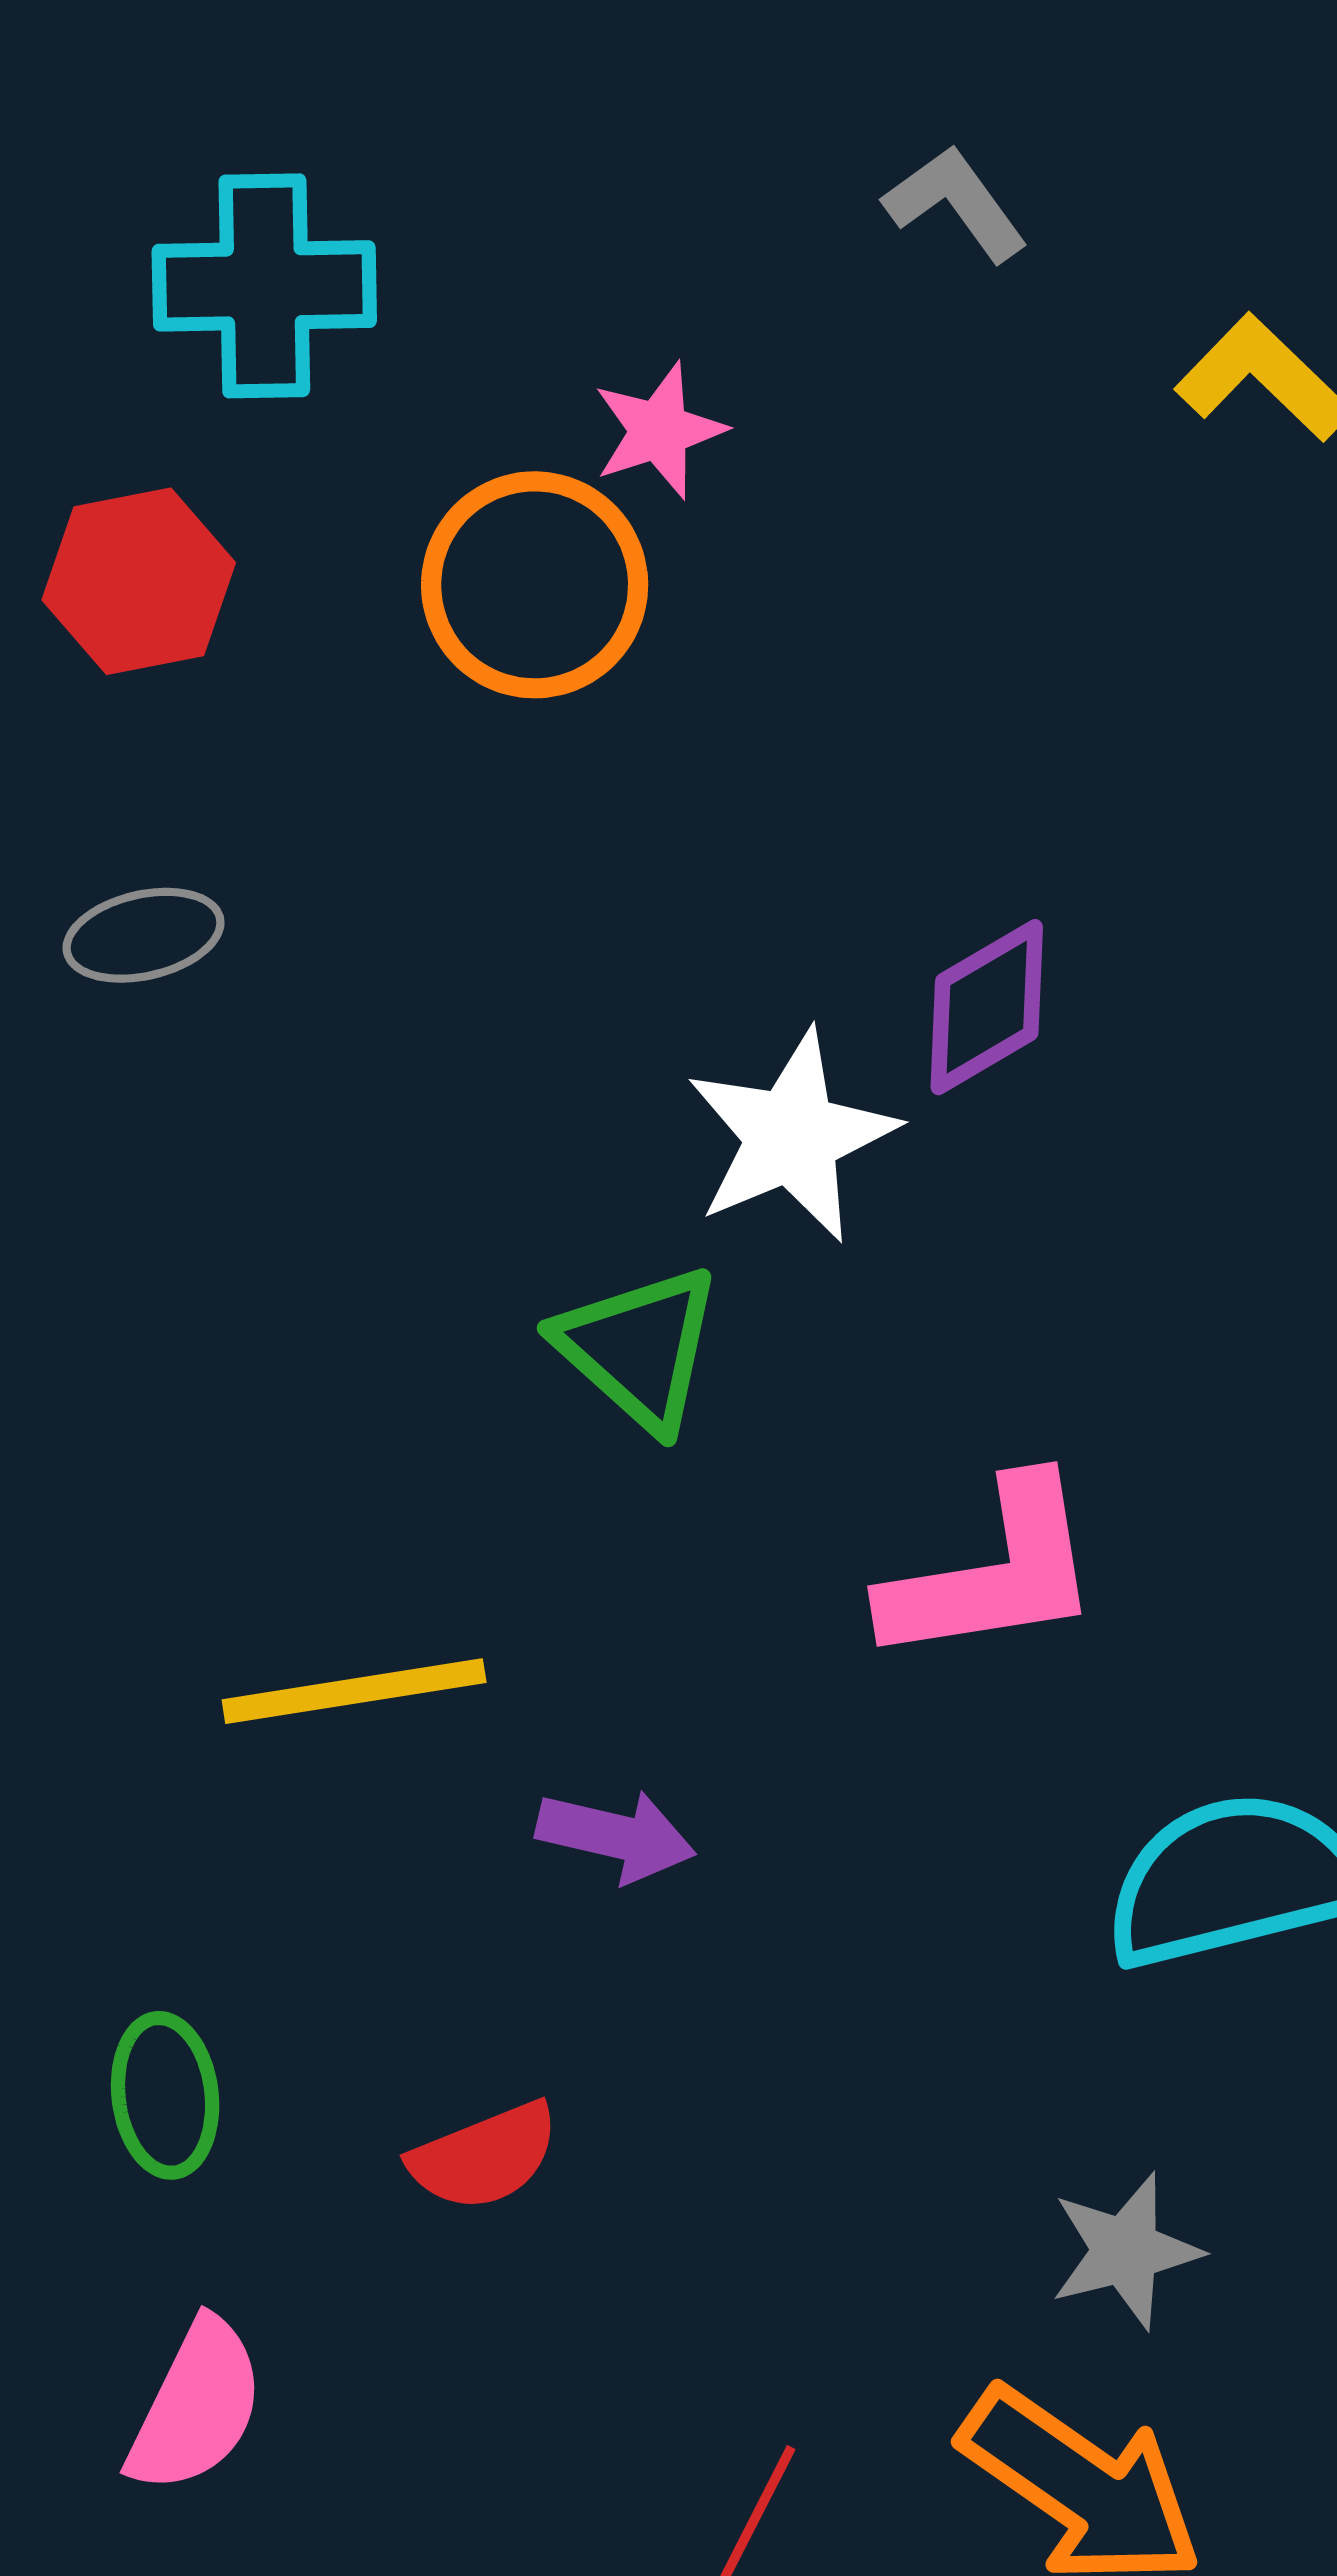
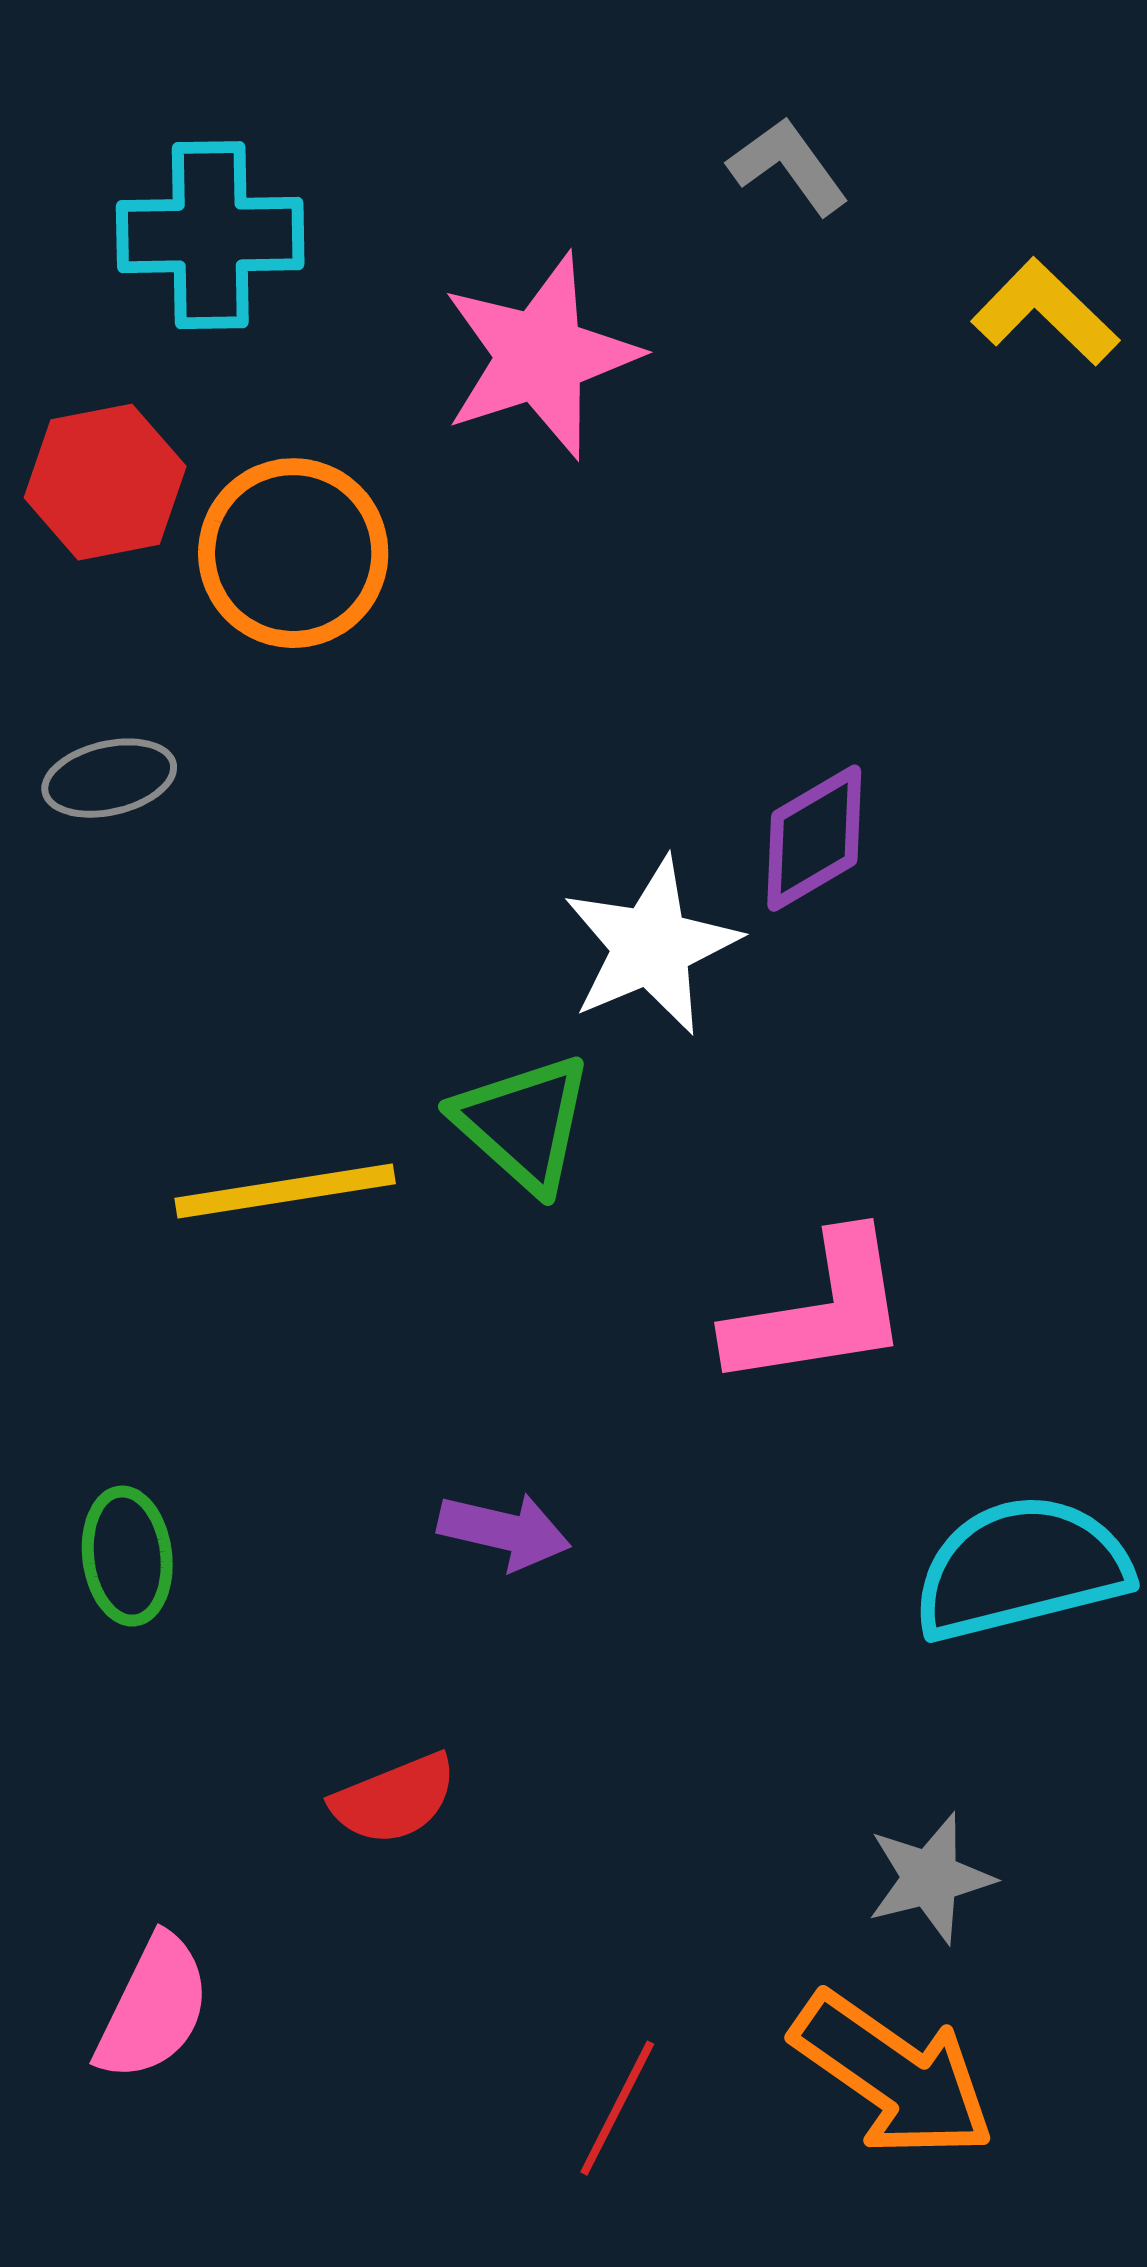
pink star: (659, 431) -> (540, 356), size x1.8
orange circle: (535, 585) -> (293, 553), moved
yellow line: (354, 1691) -> (285, 1191), moved
green ellipse: (165, 2095) -> (127, 1556), moved

